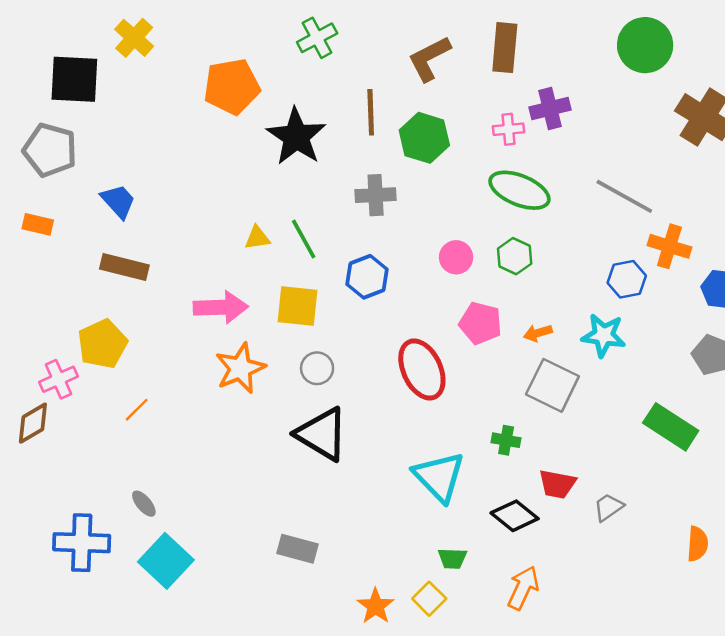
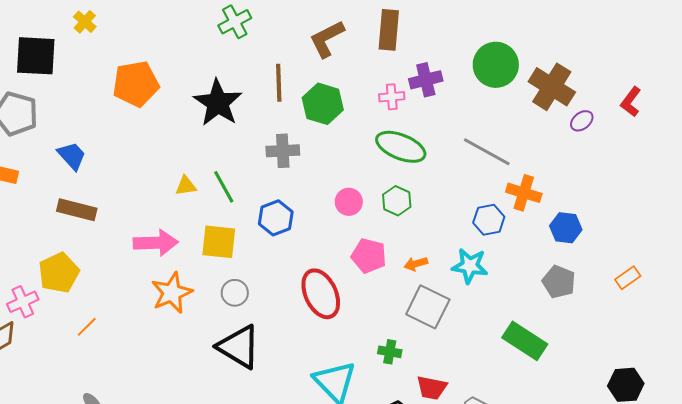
yellow cross: (134, 38) -> (85, 22), size x0.7
green circle: (645, 45) -> (496, 65), moved
orange pentagon: (232, 87) -> (136, 84), moved

